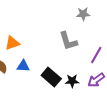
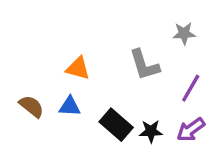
gray star: (83, 14) -> (184, 33), moved
orange triangle: (12, 43) -> (78, 68), moved, turned 35

